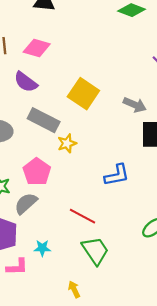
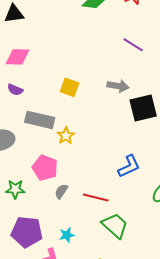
purple semicircle: (26, 82) -> (15, 90), size x0.7
yellow square: (83, 94) -> (70, 87), size x0.7
blue L-shape: (117, 175) -> (129, 166), moved
gray semicircle: (26, 203) -> (61, 191), moved, size x0.7

